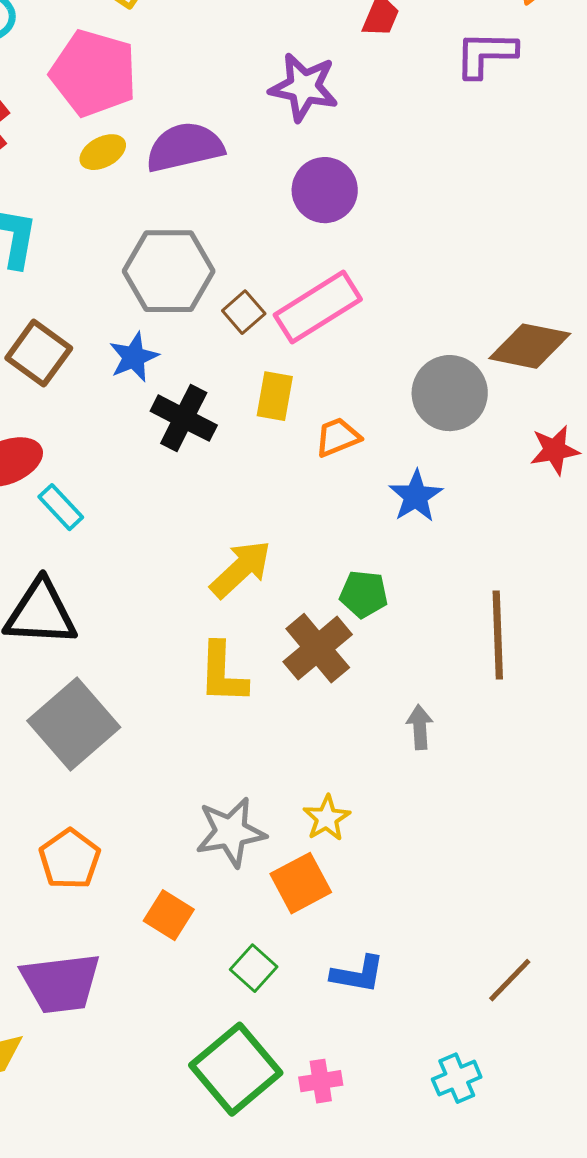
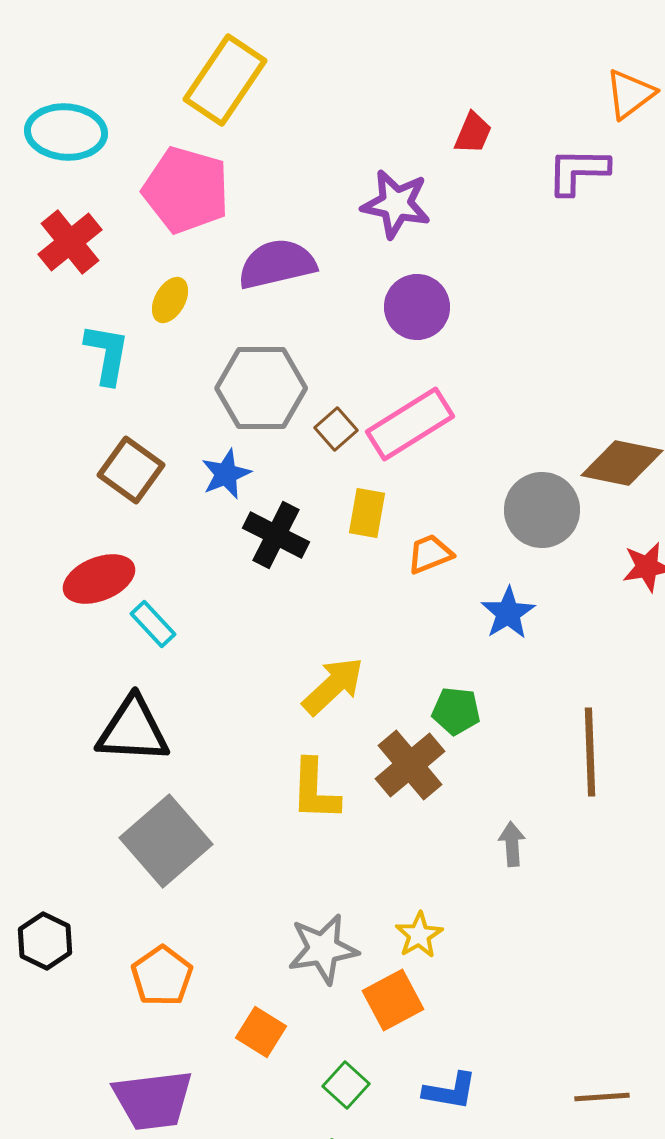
yellow ellipse: (103, 152) -> (170, 300), moved, turned -33
brown line: (510, 980) -> (602, 1097), turned 42

